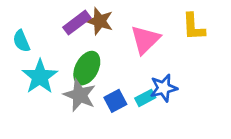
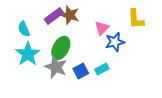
pink triangle: (145, 40) -> (102, 28), size x0.7
cyan semicircle: (21, 41) -> (24, 29), moved
blue star: (164, 88) -> (115, 42), moved

